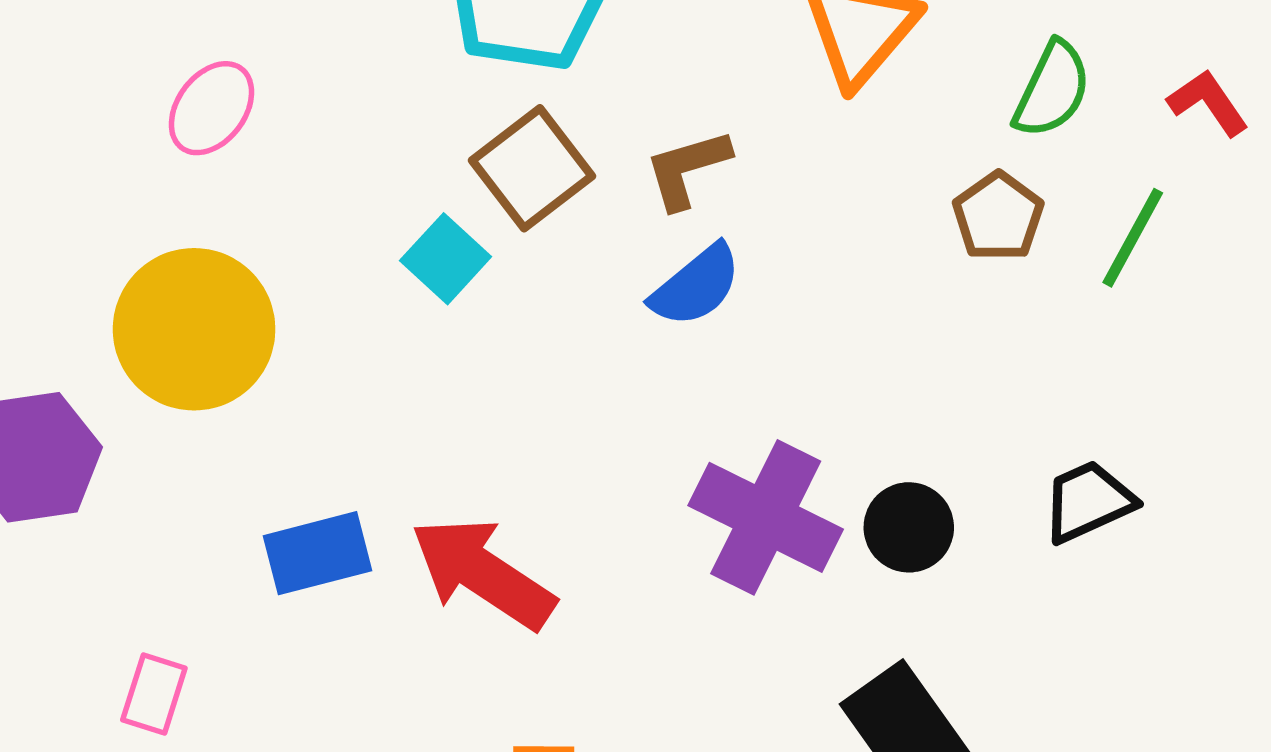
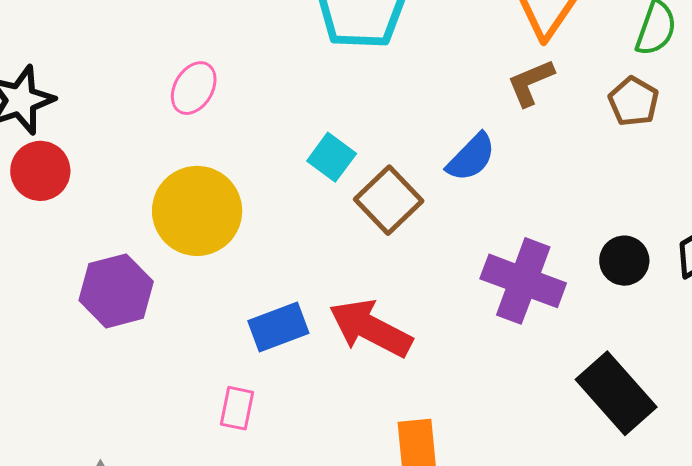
brown square: (532, 168) -> (389, 200), moved
brown L-shape: (687, 169) -> (531, 83), moved
black circle: (909, 527) -> (624, 261), moved
pink rectangle: (154, 694) -> (237, 408), moved

